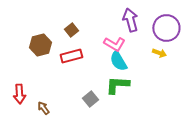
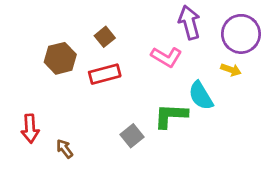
cyan semicircle: (118, 61) -> (201, 96), moved

